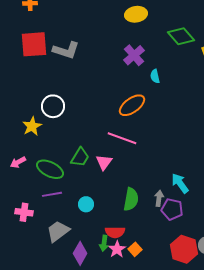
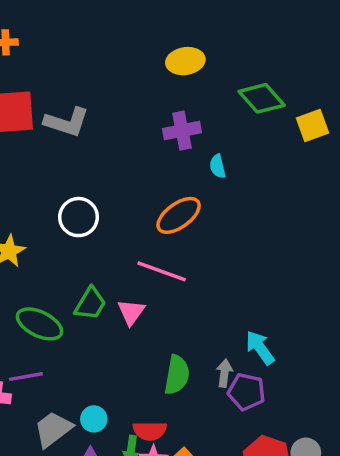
purple cross: (134, 55) -> (182, 131), turned 30
white circle: (53, 106) -> (79, 217), moved
purple line: (52, 194) -> (26, 377), moved
cyan circle: (86, 204) -> (94, 419), moved

